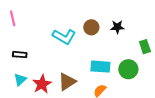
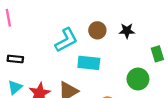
cyan L-shape: (64, 37) -> (66, 40), turned -60
cyan rectangle: (100, 67) -> (89, 63), moved

